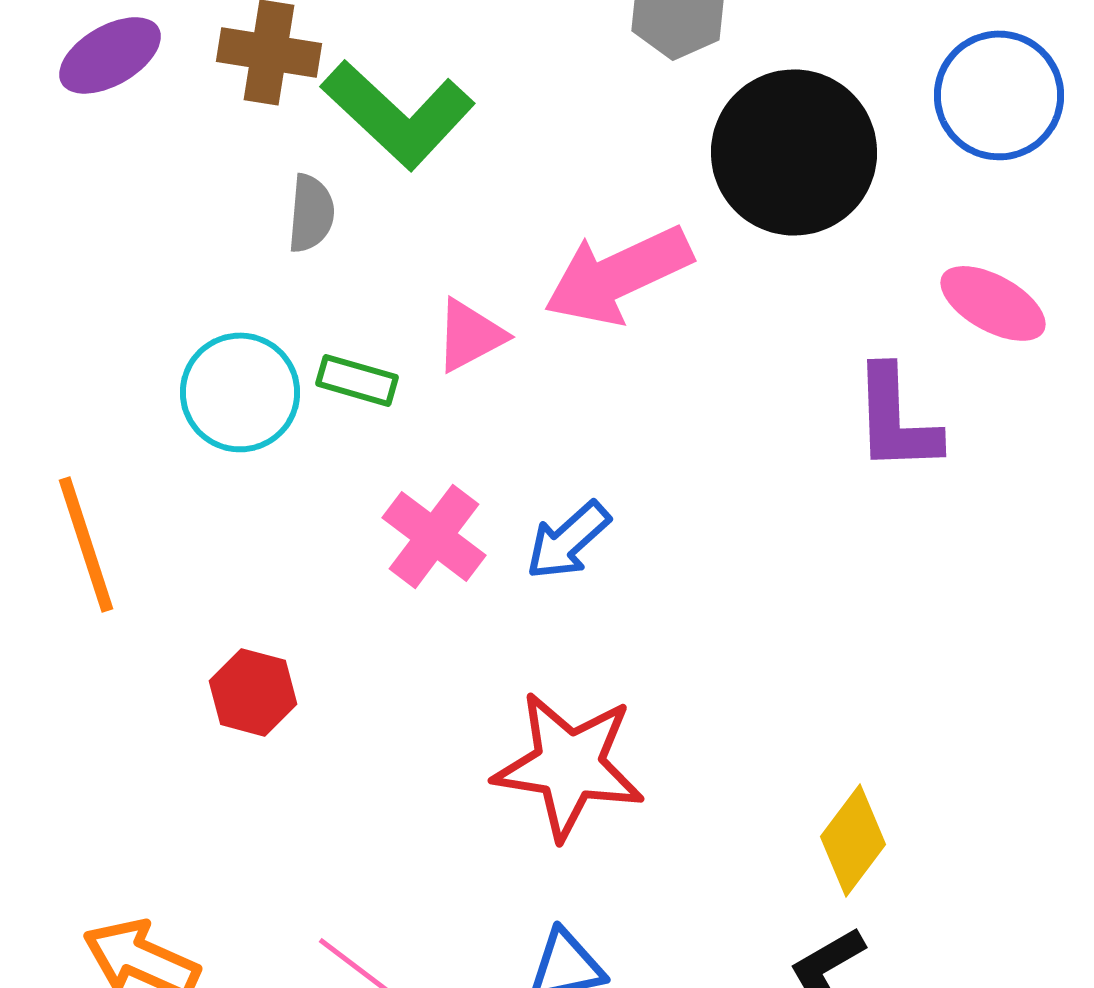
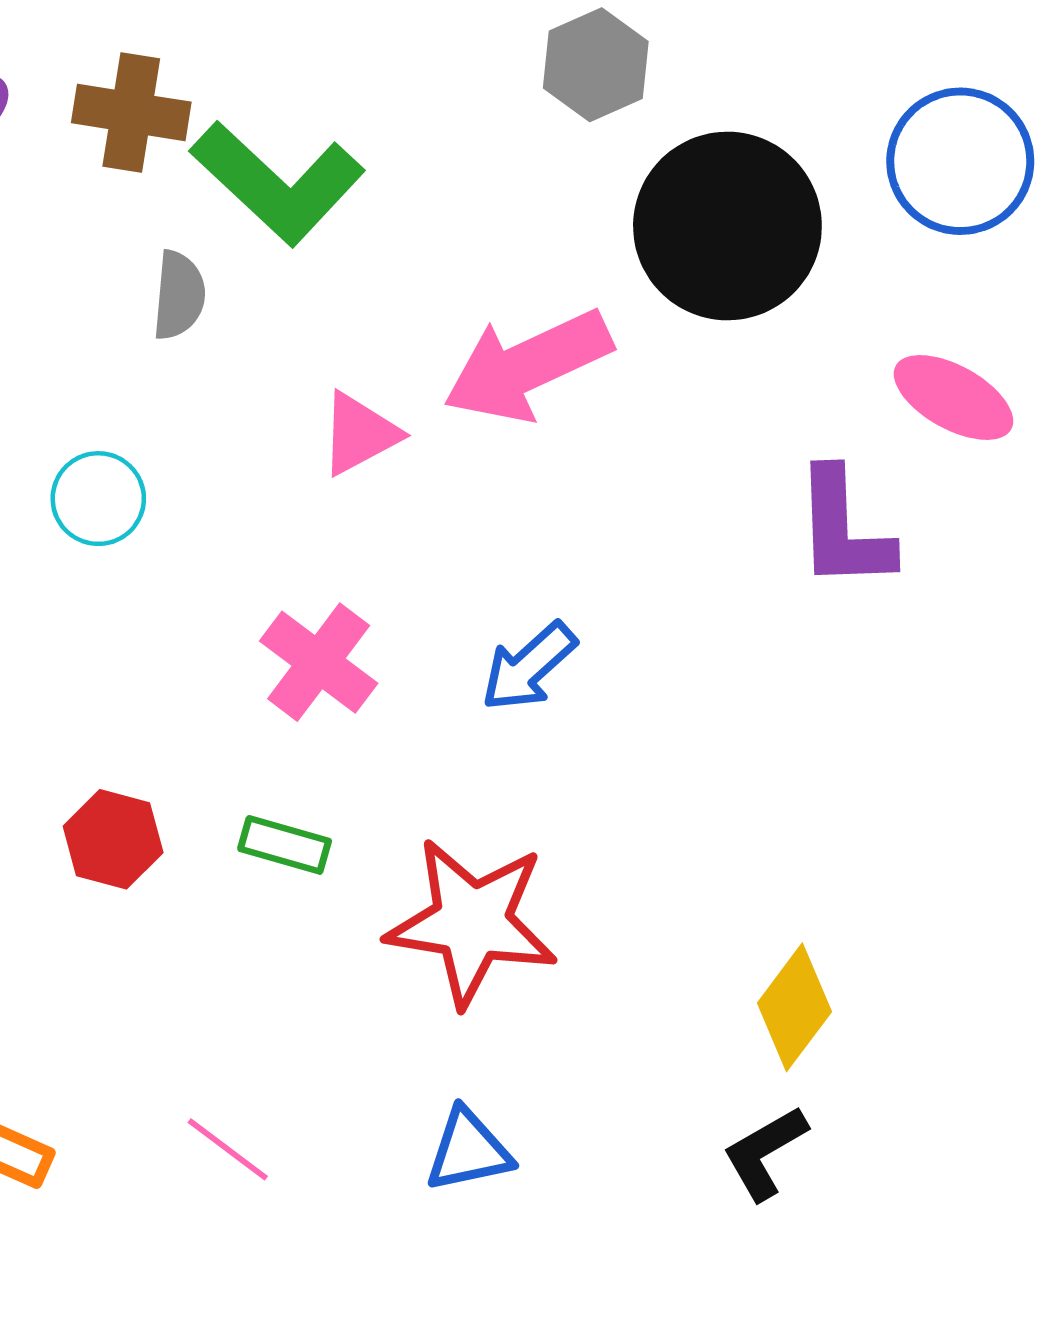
green rectangle: (357, 380) -> (285, 845), moved
cyan circle: (240, 392) -> (98, 499), size x0.7
blue arrow: (568, 540) -> (529, 667), moved

